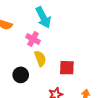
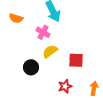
yellow semicircle: (40, 58) -> (50, 51), turned -105

